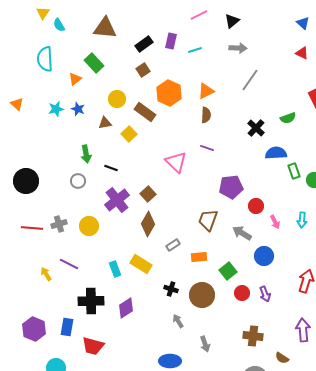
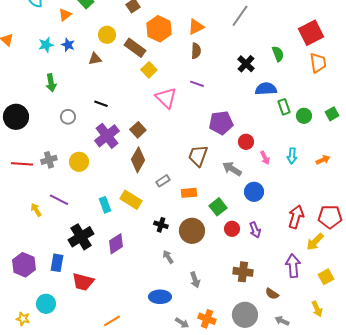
green semicircle: (288, 118) -> (278, 54), turned -91
yellow square: (129, 134) -> (149, 70), moved
green arrow: (86, 154) -> (51, 83), moved
black cross: (91, 301) -> (81, 237), turned -30

